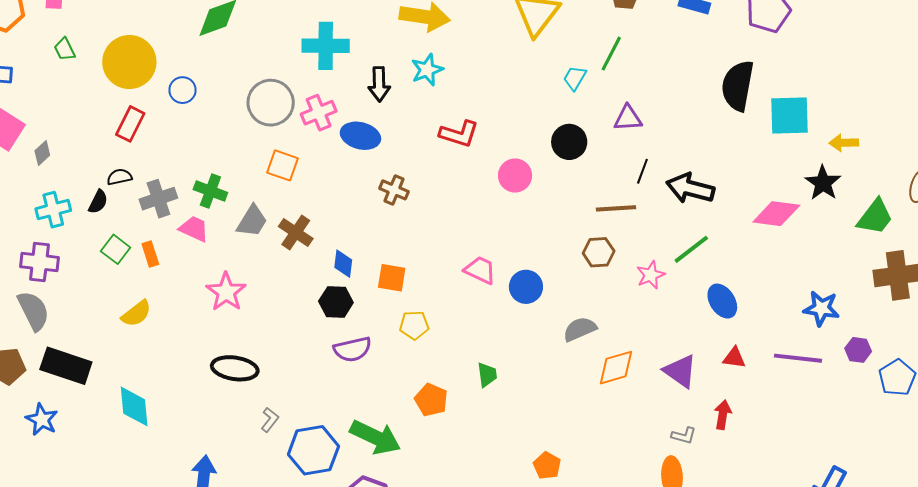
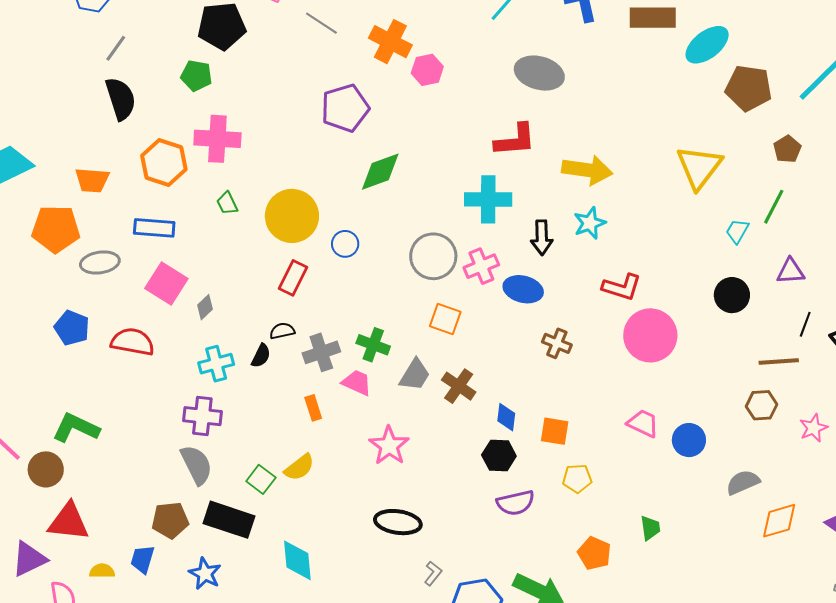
pink circle: (515, 176) -> (650, 335), moved, size x1.6
green square: (116, 249) -> (261, 479), moved

